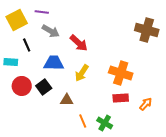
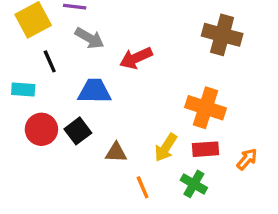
brown cross: (147, 30) -> (222, 35), moved
red arrow: (79, 43) -> (136, 58), turned 114
yellow arrow: (82, 73) -> (166, 148), moved
green cross: (105, 123) -> (194, 184), moved

